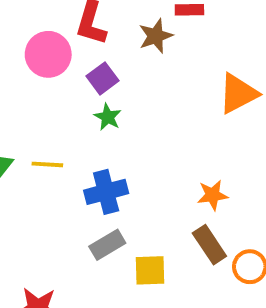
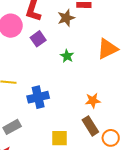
green star: (108, 117) -> (67, 56), moved
gray rectangle: (107, 245) -> (12, 127), moved

